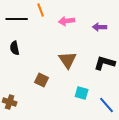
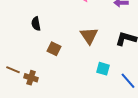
brown square: (42, 80) -> (54, 49), moved

